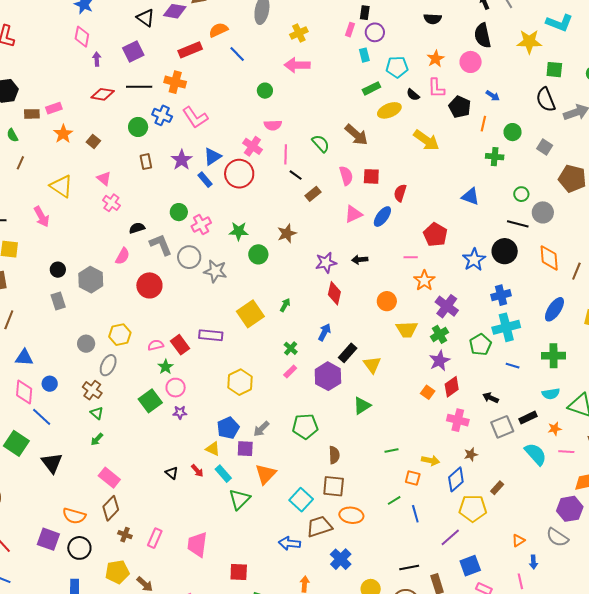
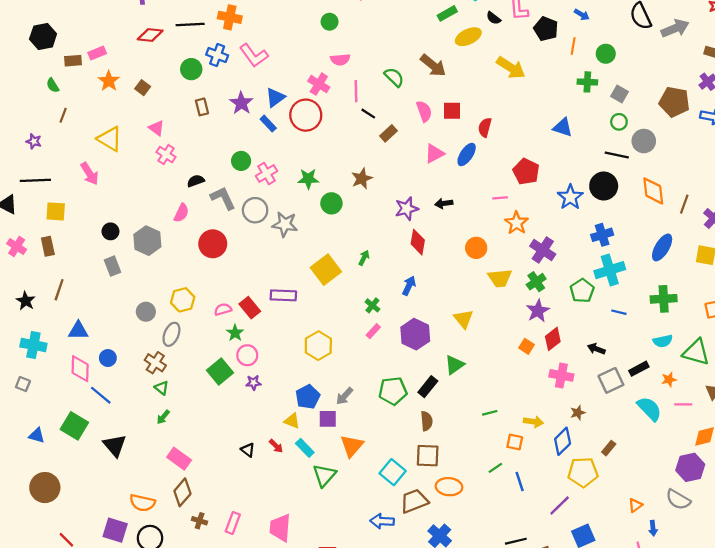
gray square: (545, 147) -> (620, 94), moved
black rectangle: (348, 353) -> (428, 387), moved

